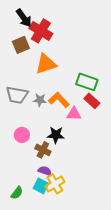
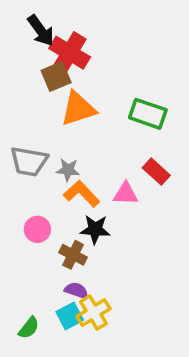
brown square: (21, 45) -> (56, 76), moved
green rectangle: (87, 82) -> (148, 114), moved
orange L-shape: (59, 100) -> (82, 194), moved
cyan square: (41, 186) -> (70, 316), turned 35

